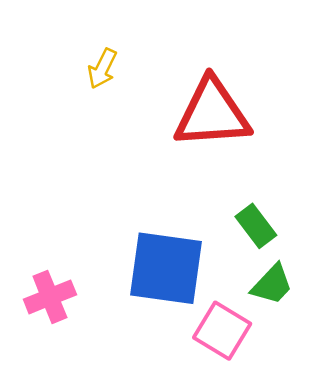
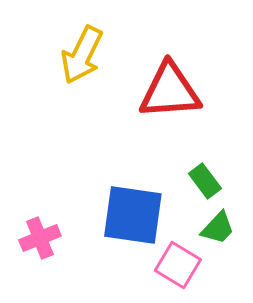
yellow arrow: (102, 69) -> (82, 55), size x1.8

